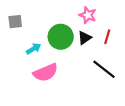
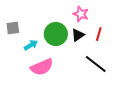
gray square: (15, 22) -> (13, 28), moved

